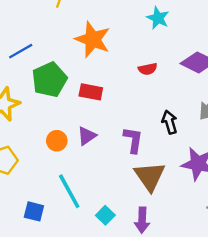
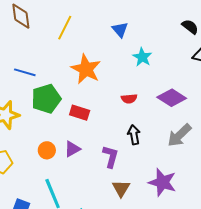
blue line: (21, 51) -> (25, 72), turned 40
black arrow: (170, 122) -> (134, 135), moved
brown triangle: (150, 176) -> (121, 188), size x0.7

